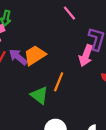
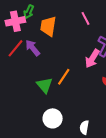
orange trapezoid: (35, 55) -> (48, 26), moved, turned -60

